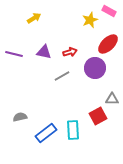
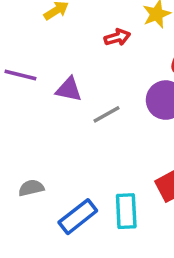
purple triangle: (44, 52) -> (69, 89), moved
red arrow: (70, 52) -> (117, 37), moved

